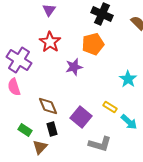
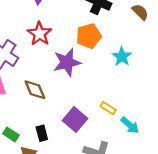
purple star: (74, 67) -> (67, 62), size x1.4
cyan star: (128, 79) -> (122, 57), moved
brown diamond: (48, 106) -> (35, 90), moved

